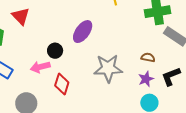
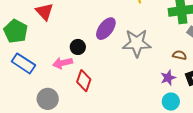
brown semicircle: (148, 57) -> (179, 55), moved
gray star: (108, 68) -> (137, 43), moved

